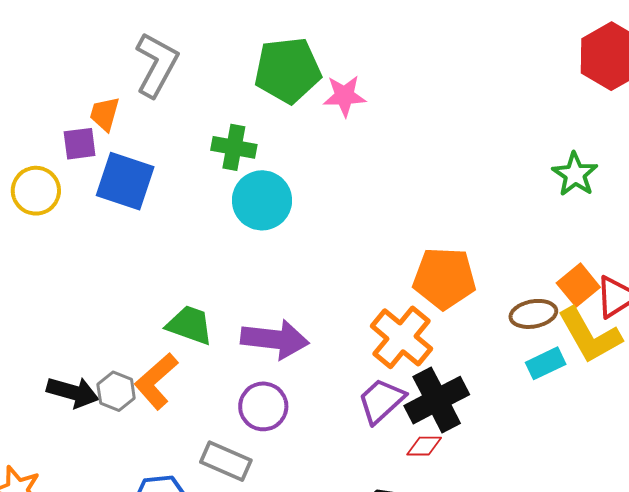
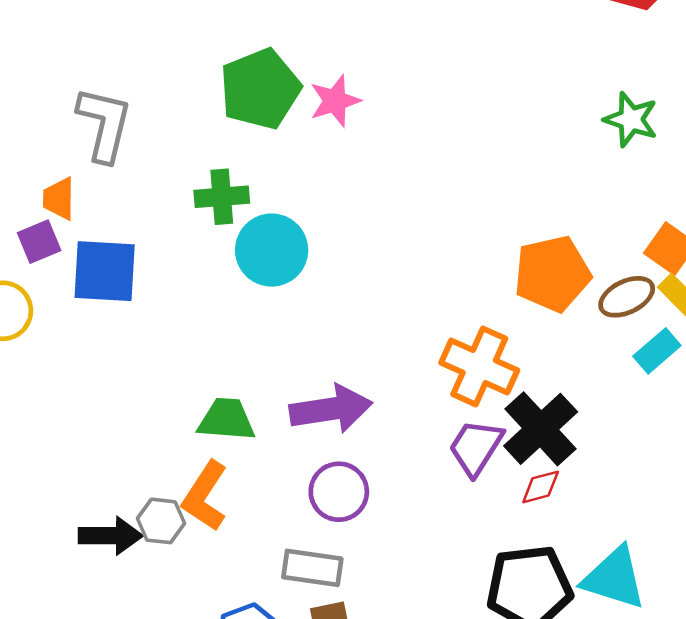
orange pentagon: (444, 278) -> (552, 274), moved

